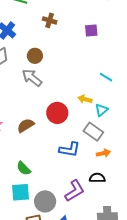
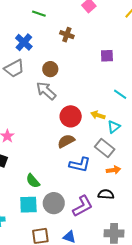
purple square: (91, 30) -> (107, 56), moved
red circle: (57, 113) -> (71, 116), moved
brown semicircle: (26, 125) -> (66, 141), moved
gray circle: (45, 201) -> (54, 203), moved

